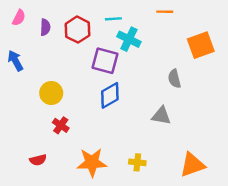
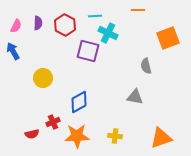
pink semicircle: (19, 18) -> (16, 26), moved
blue diamond: (110, 95) -> (79, 102), moved
red cross: (61, 125) -> (53, 122), moved, turned 32

